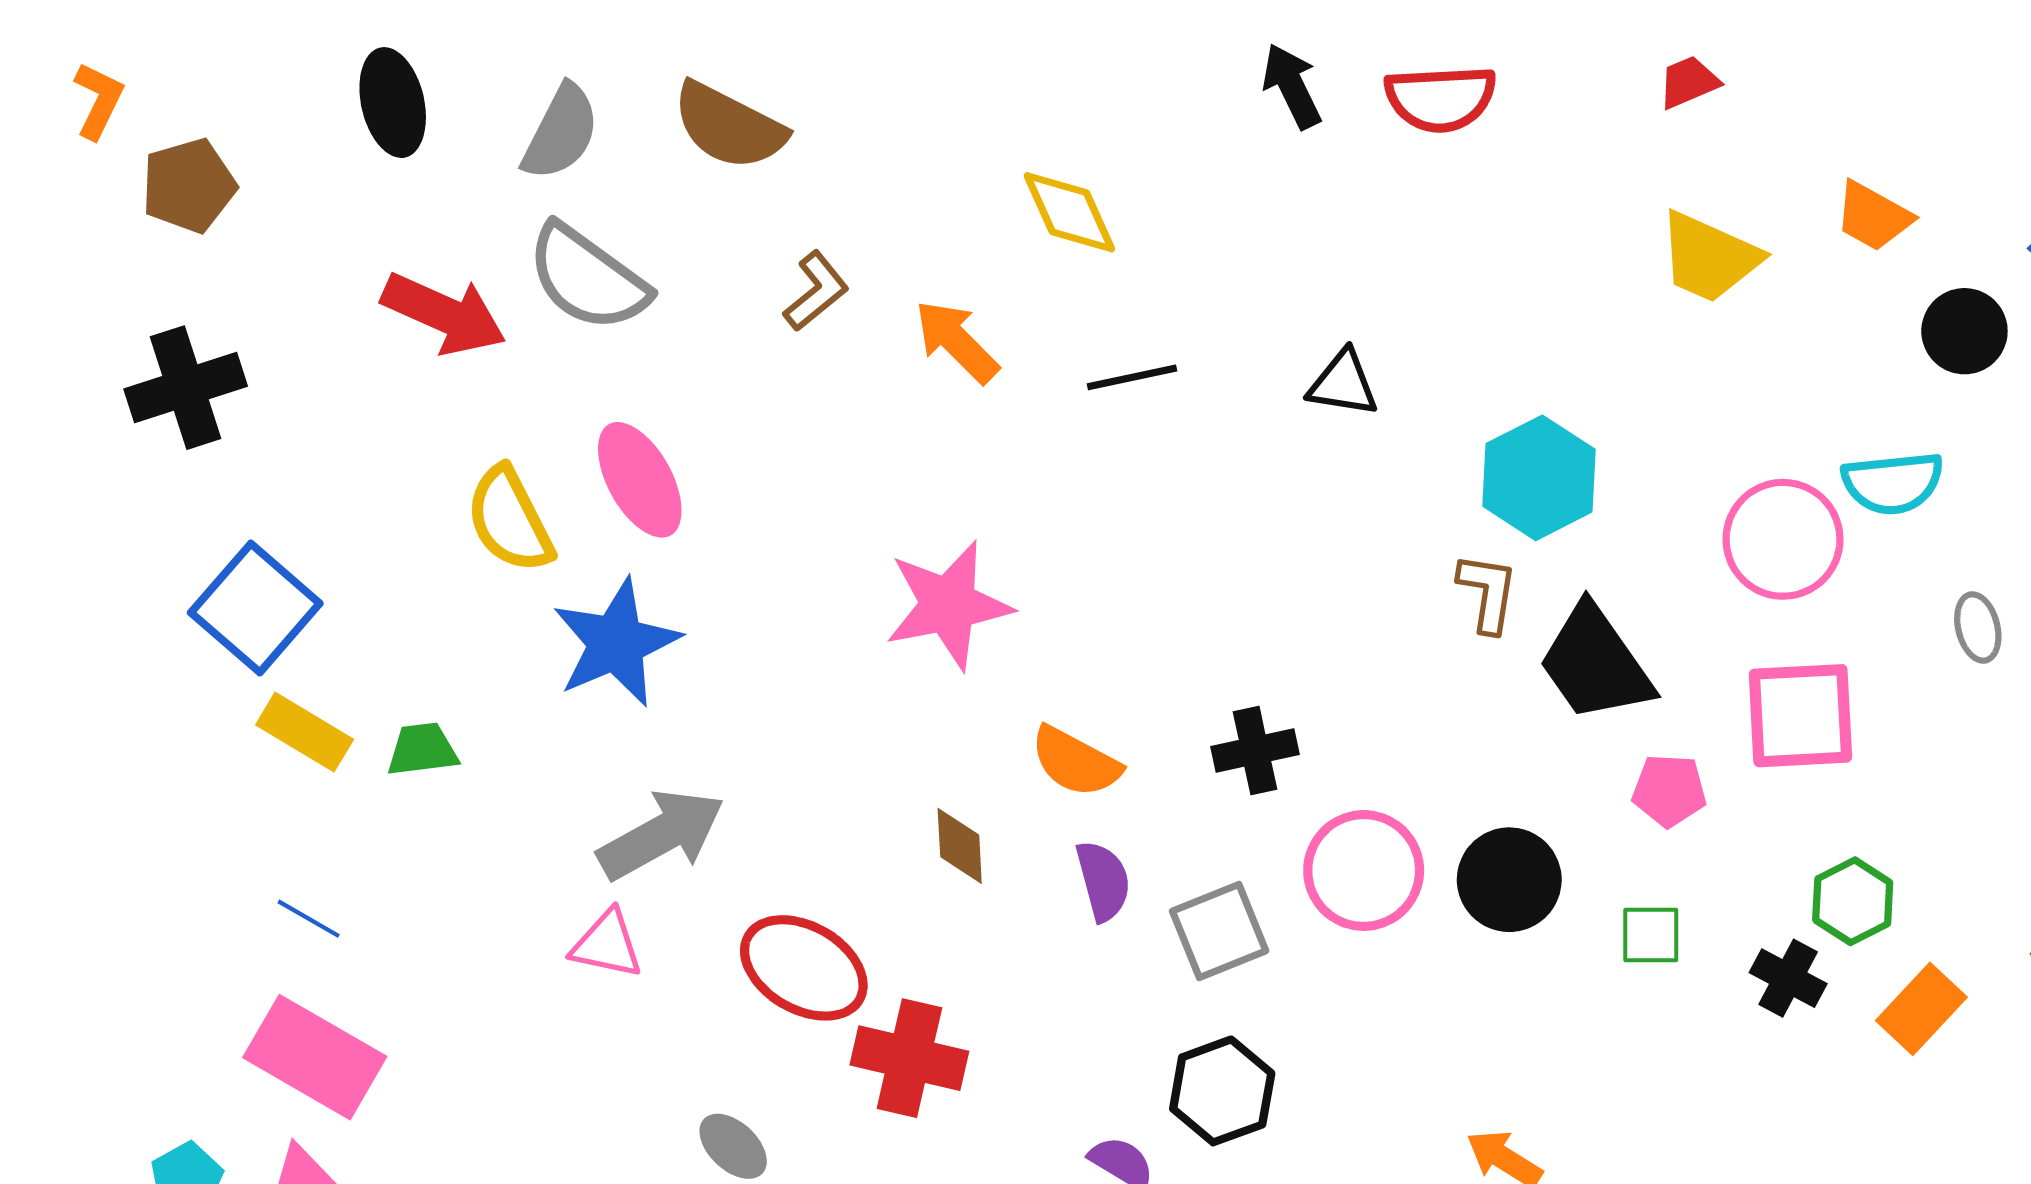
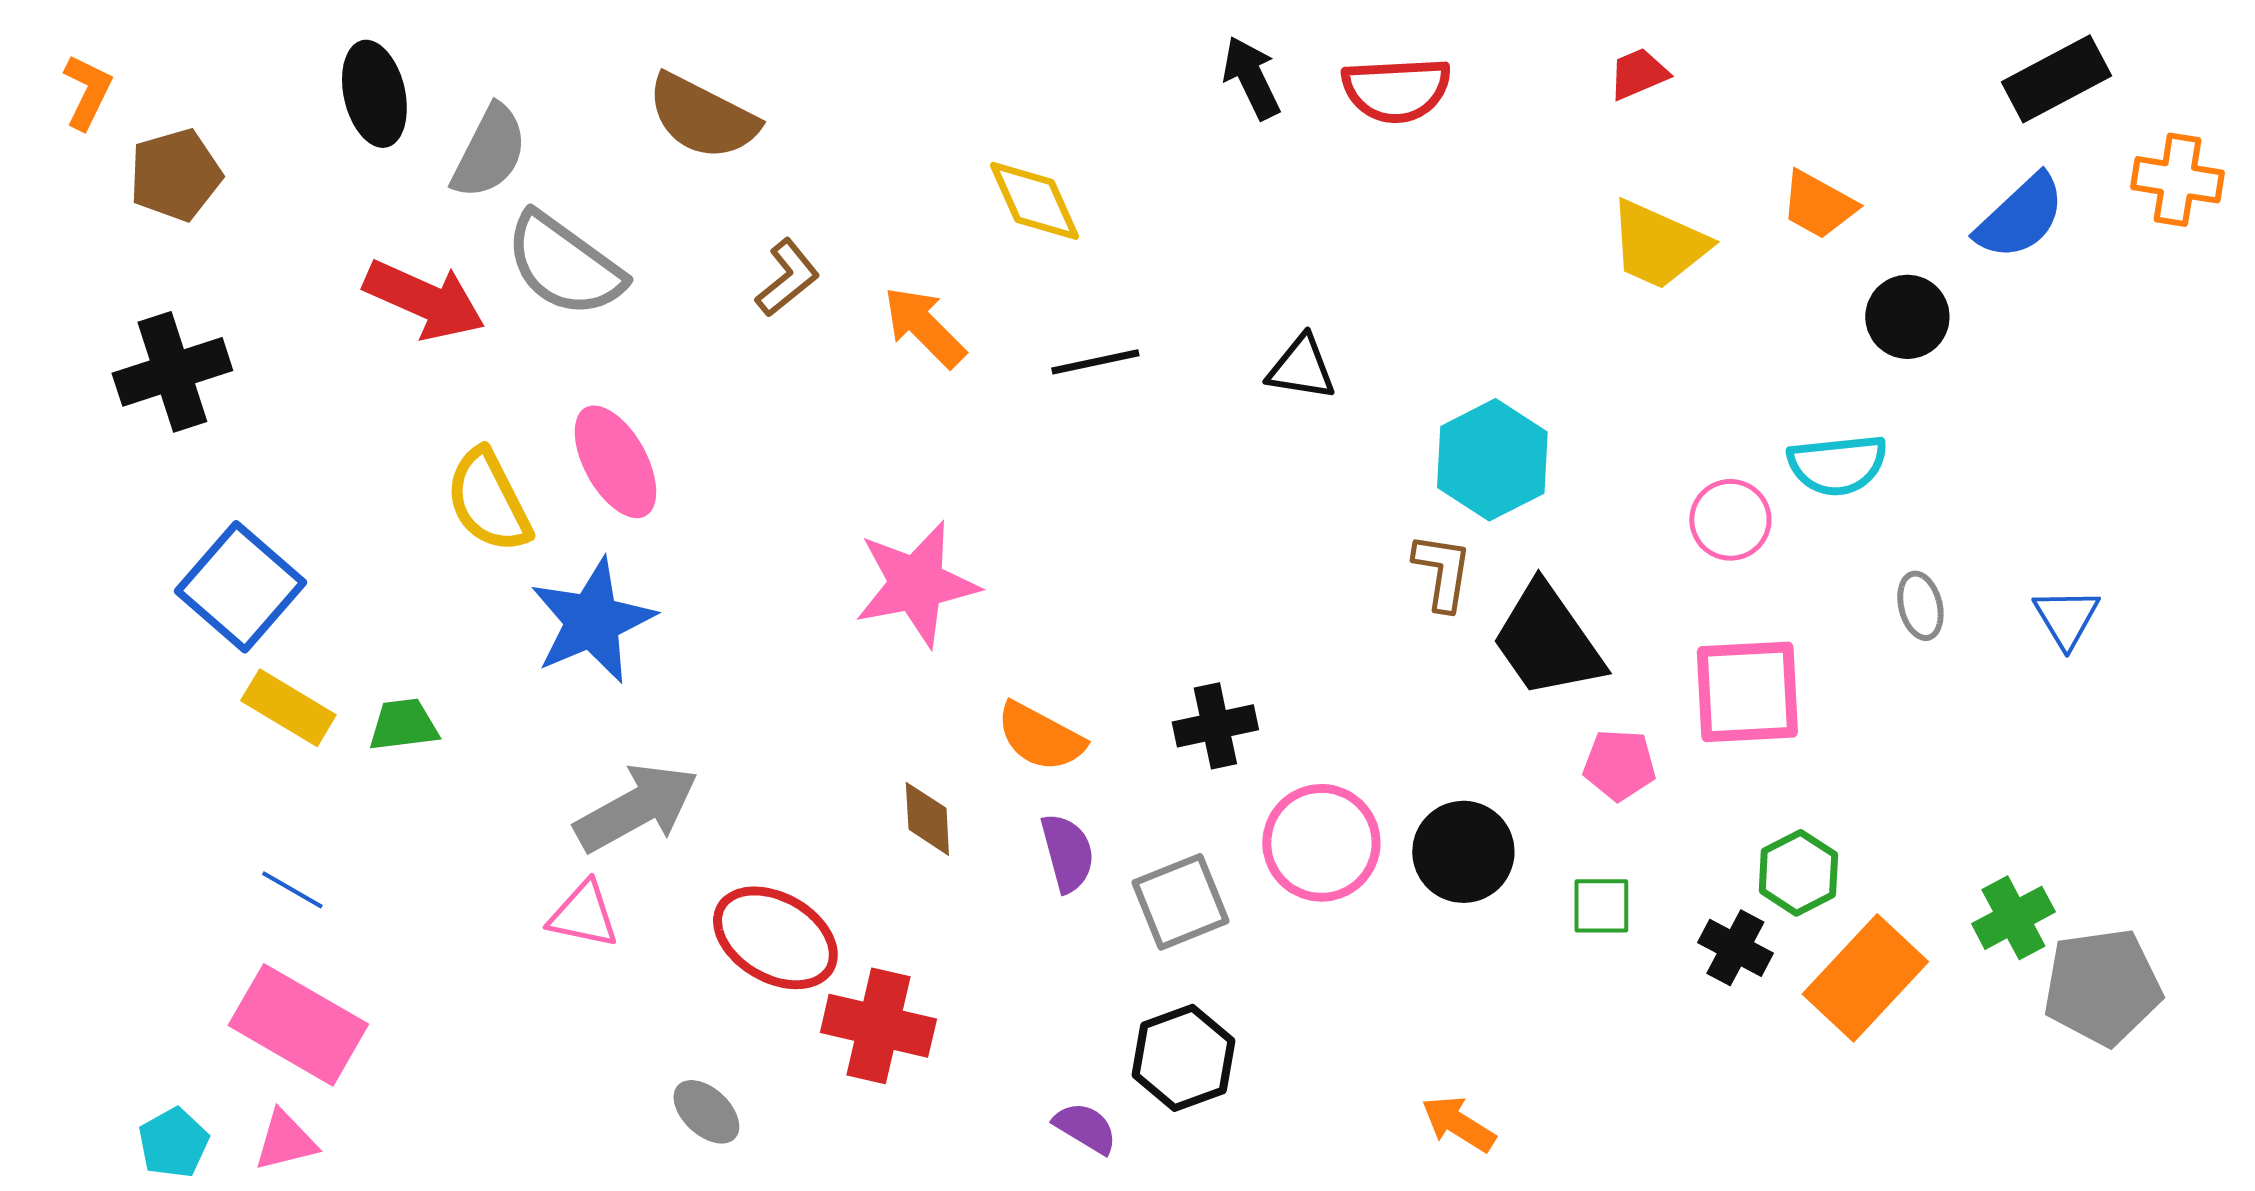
gray semicircle: (561, 132) -> (489, 152), moved
pink circle: (1783, 539) -> (1730, 520), size x0.7
orange rectangle: (1921, 1009) -> (1865, 978), size x1.4

